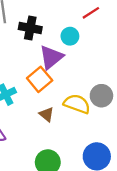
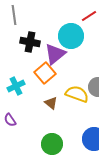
black cross: (30, 28) -> (30, 42), moved
cyan circle: (70, 36) -> (71, 36), size x1.6

